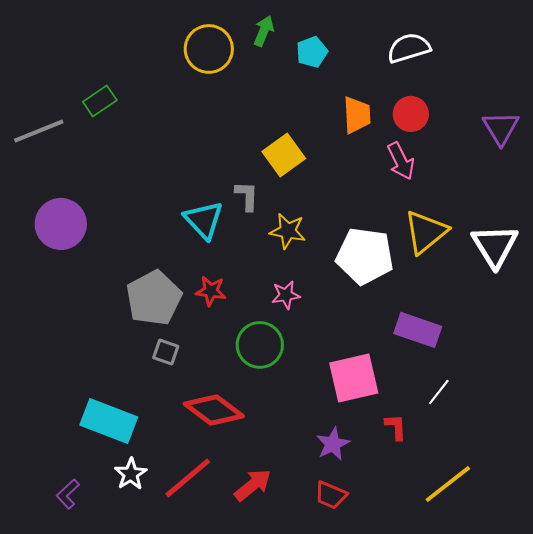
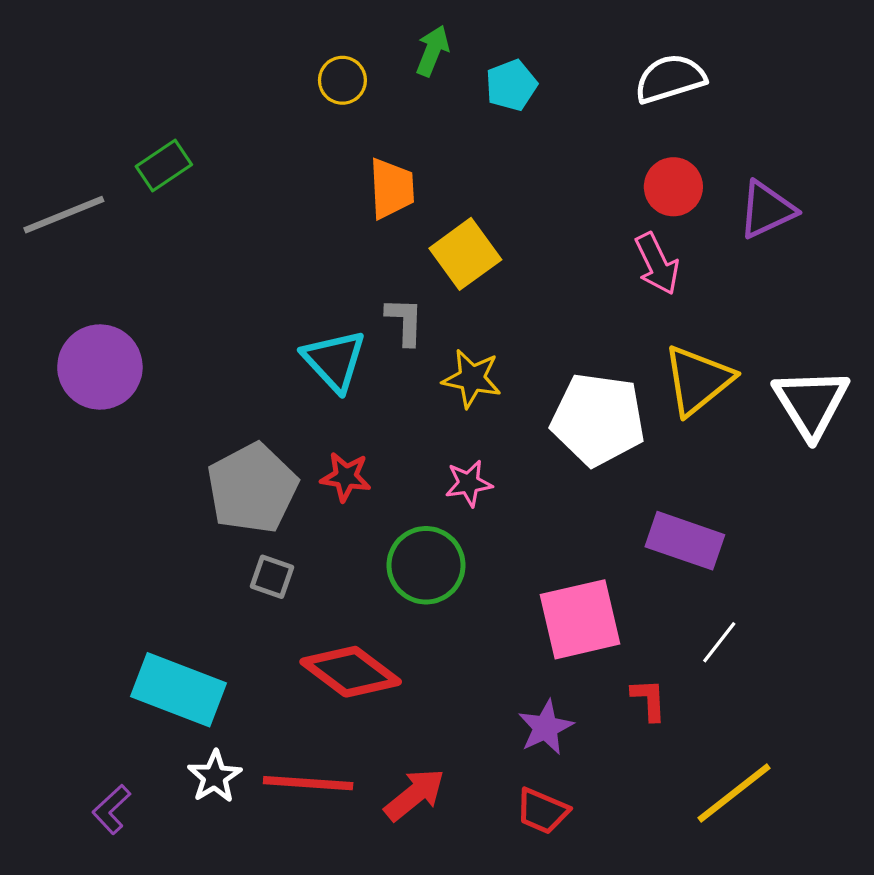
yellow circle: (209, 49) -> (342, 80), size x0.6
orange trapezoid: (357, 115) -> (392, 188), moved
purple triangle: (501, 128) -> (767, 210), moved, turned 36
red line: (188, 478) -> (308, 783), turned 44

